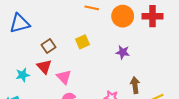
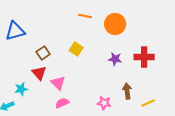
red cross: (153, 16) -> (144, 57), moved
yellow square: (82, 42) -> (76, 49), turned -32
cyan star: (23, 75) -> (21, 89), moved

